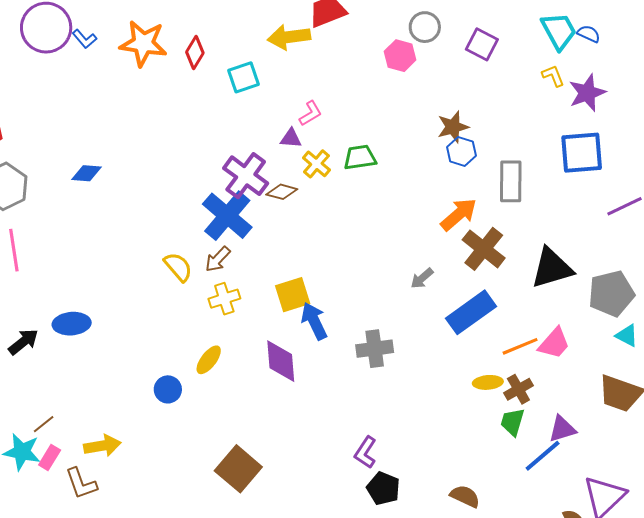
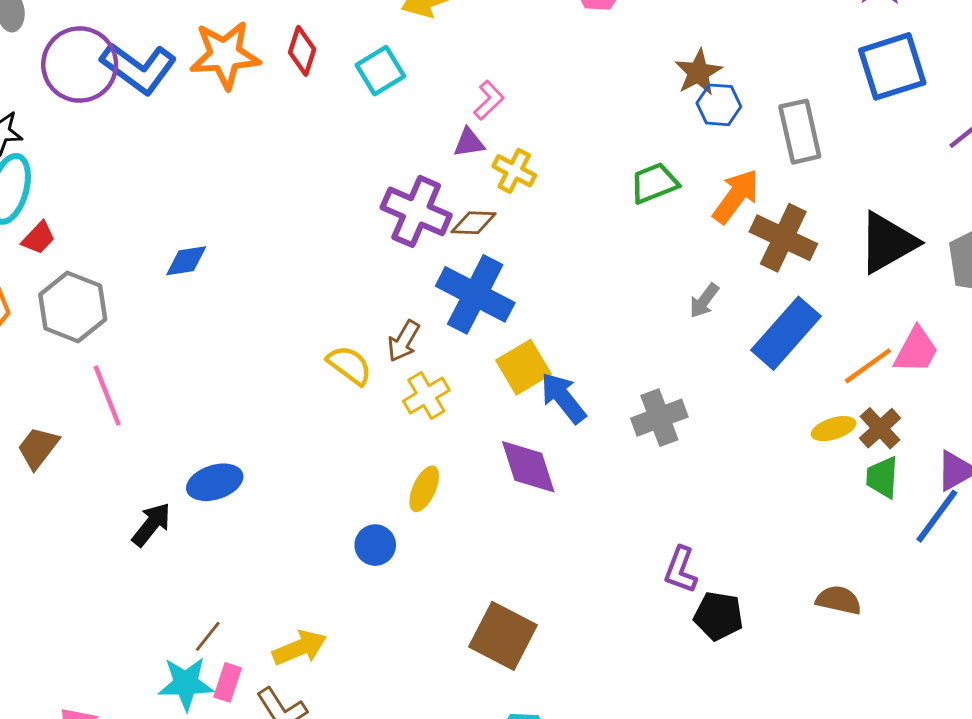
blue L-shape: (84, 39) -> (139, 68), size x2.0
green trapezoid: (360, 157) -> (654, 183), moved
blue cross: (227, 216) -> (475, 294), moved

